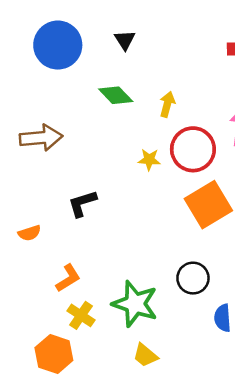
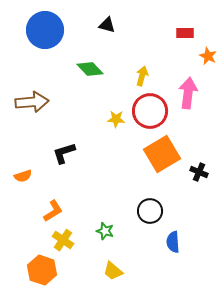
black triangle: (125, 40) -> (107, 25), moved, turned -42
yellow arrow: (167, 104) -> (142, 76), moved
green star: (135, 304) -> (105, 231), size x0.5

